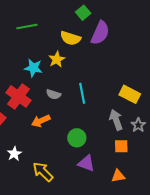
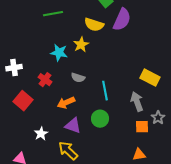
cyan line: (82, 93) -> (105, 91), moved
red cross: (19, 96) -> (45, 80), size x0.6
gray star: (138, 125) -> (158, 118), moved
purple triangle: (86, 163) -> (73, 126), moved

